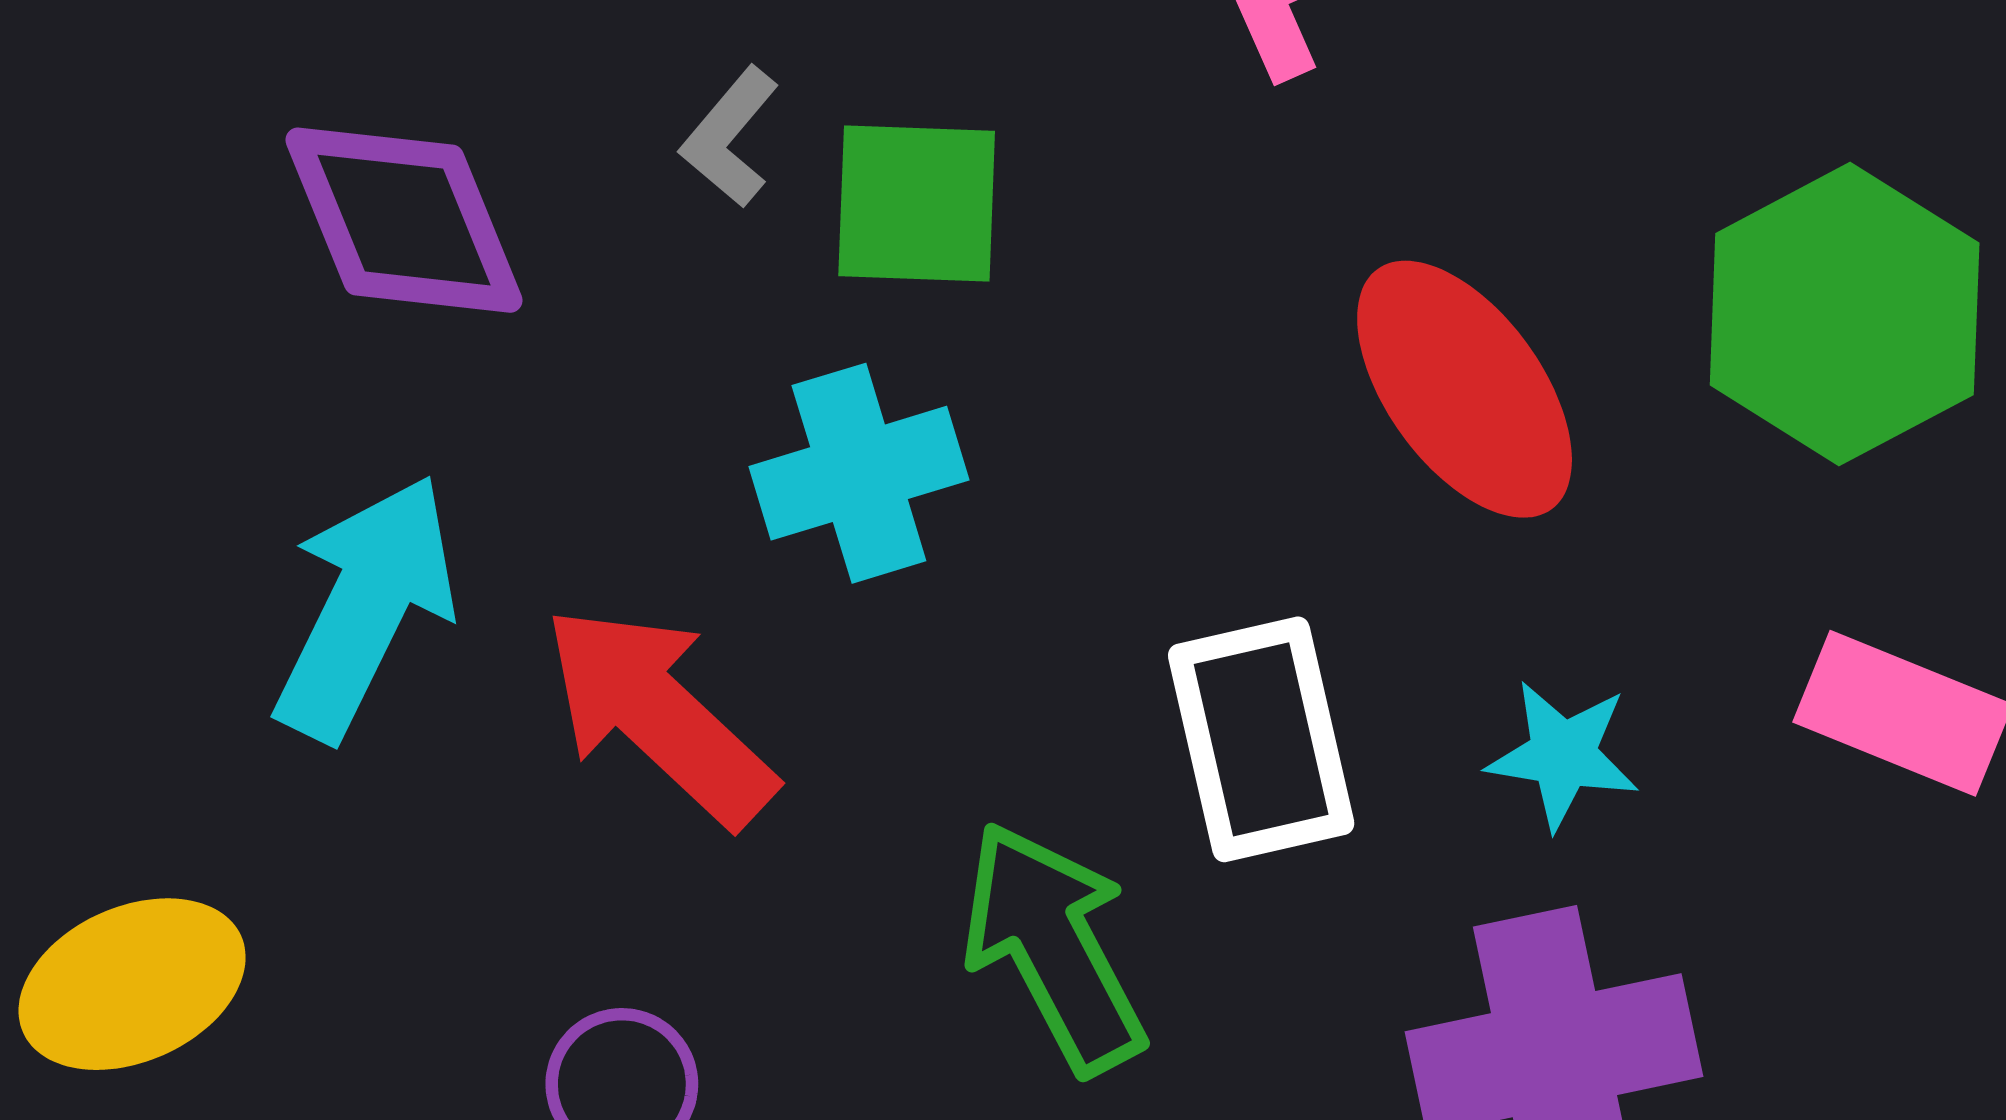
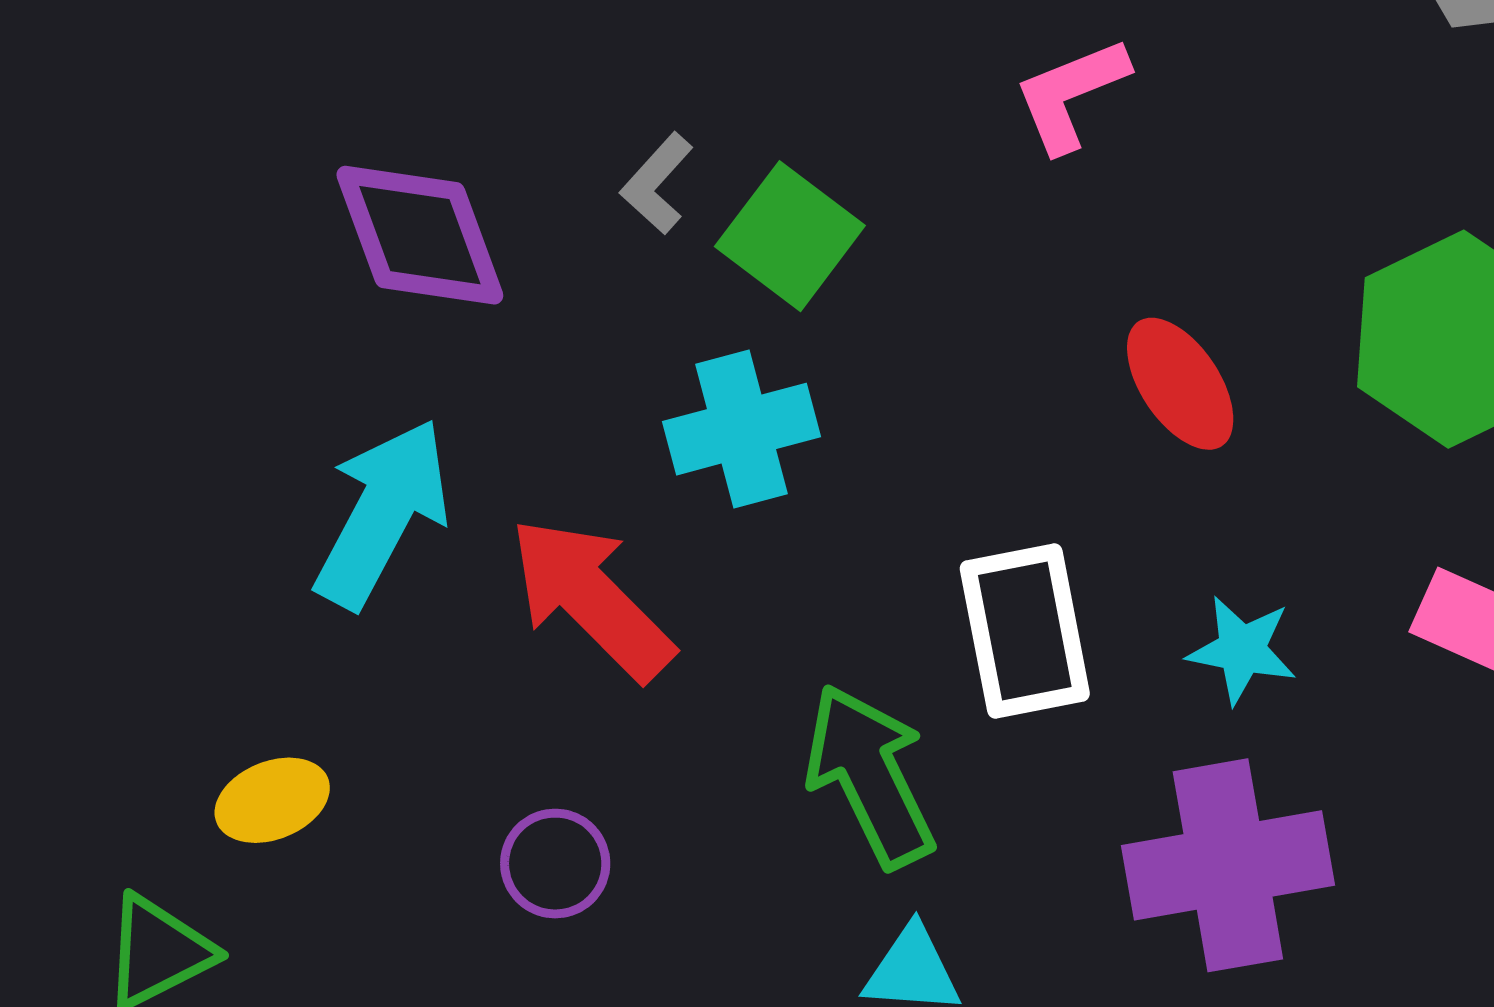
green square: (917, 203) -> (790, 236), turned 33
red ellipse: (1465, 389) -> (1180, 384), size x0.7
yellow ellipse: (132, 984) -> (272, 800), moved, size x0.7

